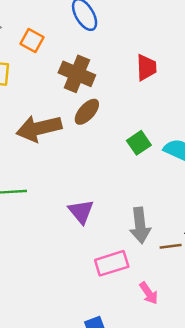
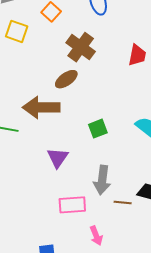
brown ellipse: (87, 112) -> (66, 79), moved
brown arrow: (39, 128) -> (41, 107), moved
green square: (139, 143) -> (98, 129), moved

